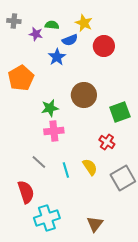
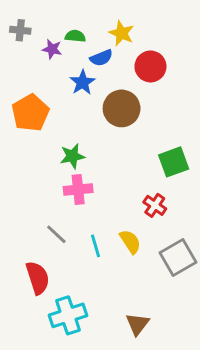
brown circle: (84, 95) -> (122, 108), moved

